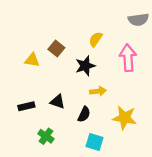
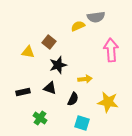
gray semicircle: (138, 20) -> (96, 17), moved
yellow semicircle: (96, 39) -> (78, 26), moved, turned 32
black star: (85, 66) -> (58, 65), moved

